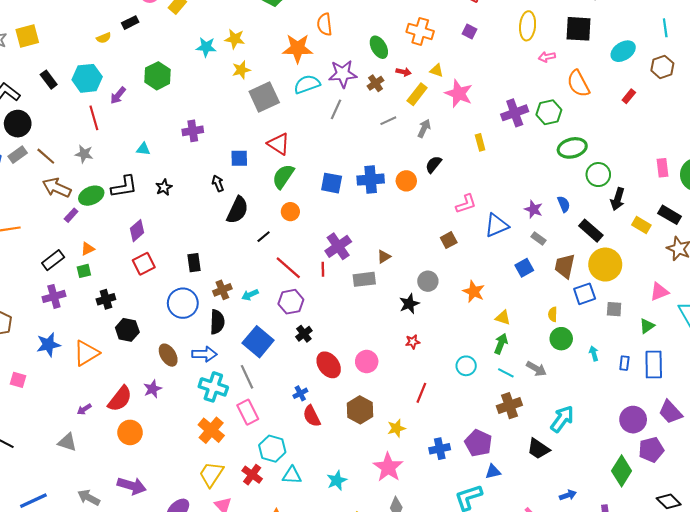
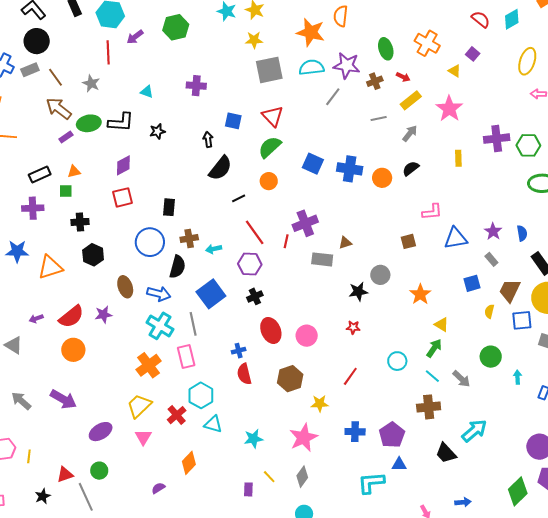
yellow triangle: (437, 71) -> (455, 71), moved
yellow semicircle: (553, 314) -> (489, 311), moved

